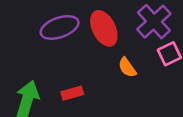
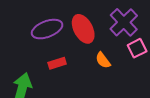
red rectangle: (72, 93) -> (57, 63), moved

